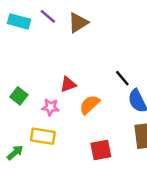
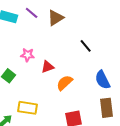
black line: (122, 78) -> (86, 46), moved
pink star: (50, 107) -> (28, 55), moved

